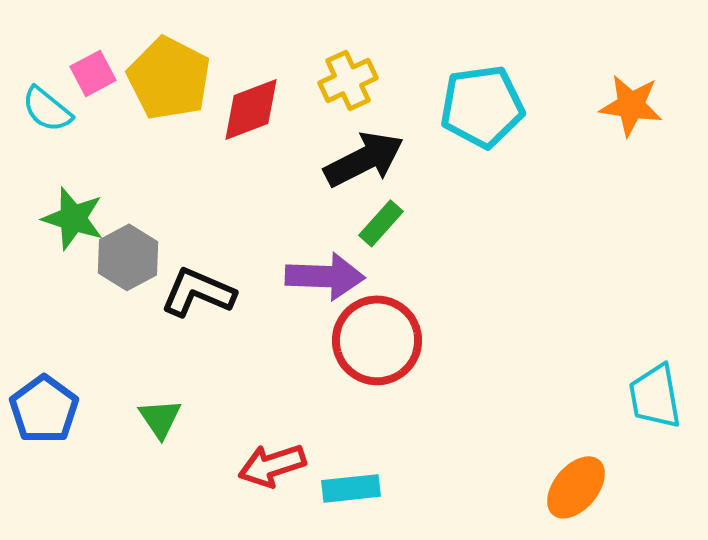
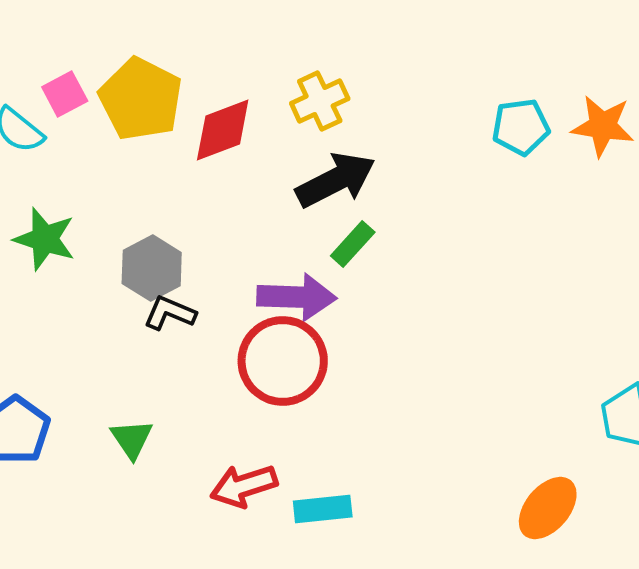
cyan pentagon: (482, 106) -> (521, 127), moved, size x0.7
gray hexagon: (128, 257) -> (152, 268), moved
black L-shape: (198, 292) -> (170, 313), size x0.7
red circle: (377, 340) -> (283, 361), moved

